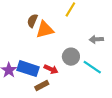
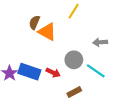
orange triangle: (45, 30) -> (47, 32), turned 42
brown rectangle: (42, 86) -> (74, 92), moved

